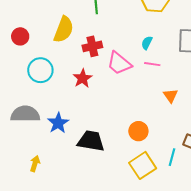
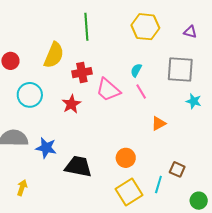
pink line: (152, 64) -> (141, 92), turned 49
orange triangle: (171, 96) -> (159, 123), turned 35
blue star: (58, 123) -> (46, 148), turned -30

